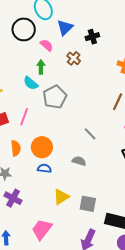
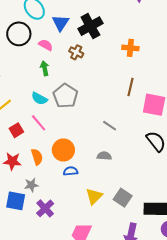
black cross: (92, 37) -> (90, 26), size x1.6
cyan semicircle: (31, 83) -> (39, 99), moved
pink line: (24, 117) -> (39, 123), turned -48
purple cross: (13, 198) -> (45, 208), turned 30
gray square: (88, 204) -> (123, 198), turned 36

